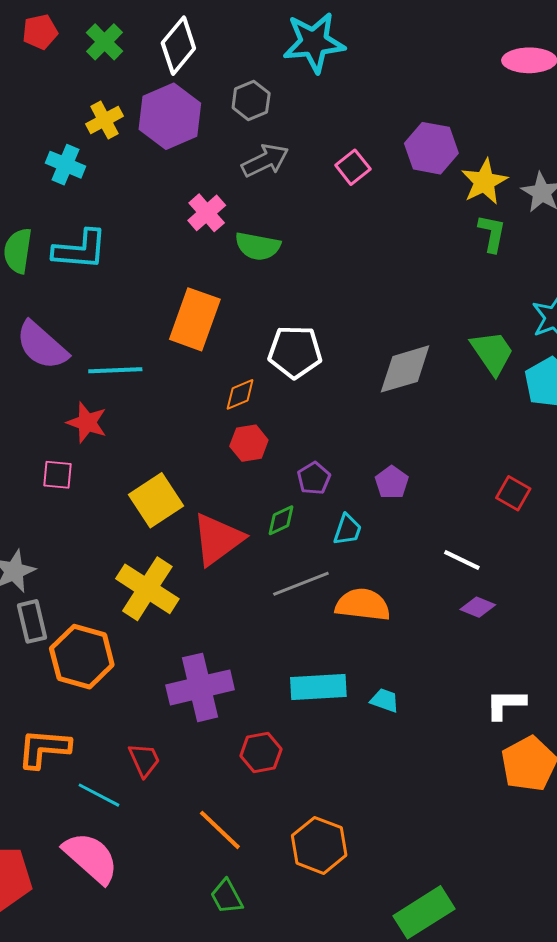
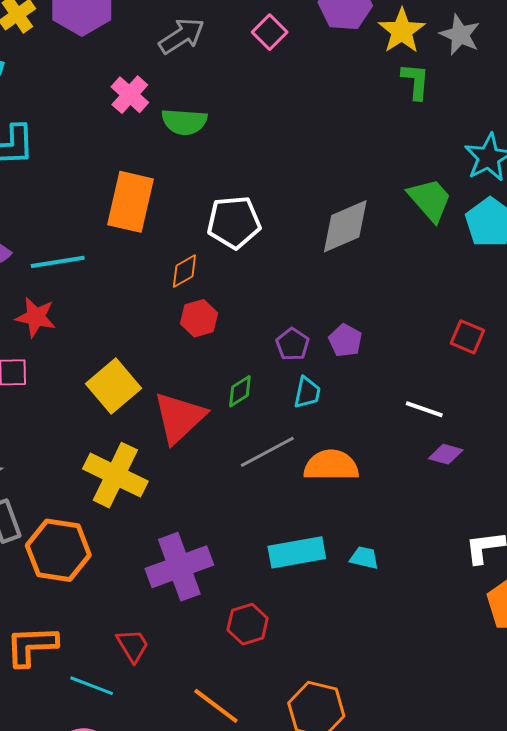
purple pentagon: (314, 478) -> (293, 344), moved

